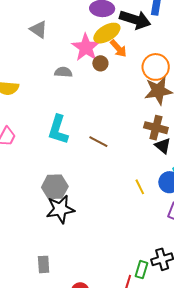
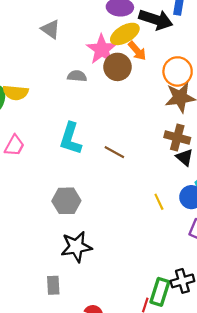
brown circle: (100, 63) -> (118, 67), size x1.6
black star: (60, 209) -> (76, 247), moved
green rectangle: (141, 270) -> (160, 292), size x1.4

